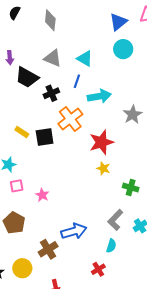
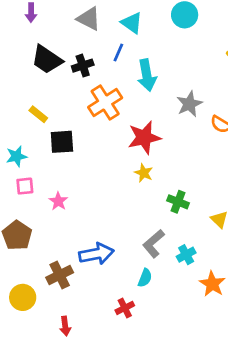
black trapezoid: (27, 77) -> (47, 60), moved
cyan arrow: (99, 96) -> (147, 75), turned 85
black square: (45, 137) -> (62, 142), moved

